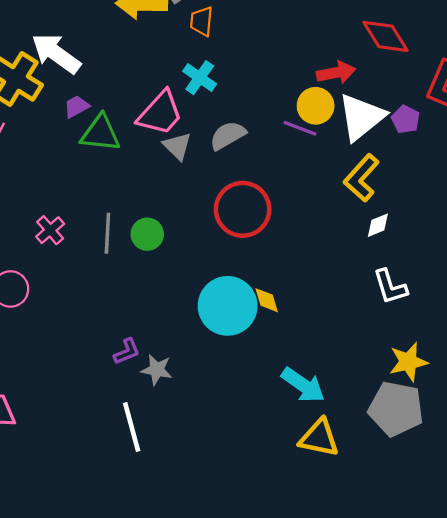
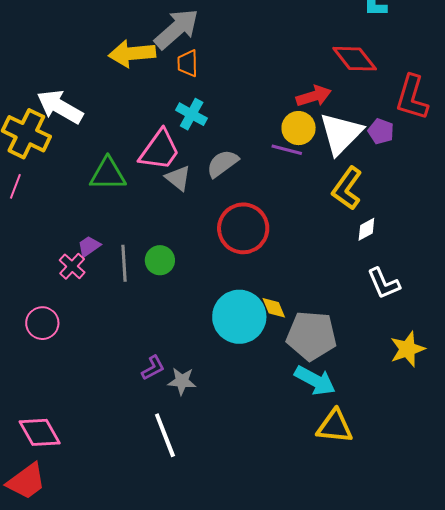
purple trapezoid: (76, 107) -> (89, 246), moved
gray pentagon: (396, 409) -> (311, 336), moved

